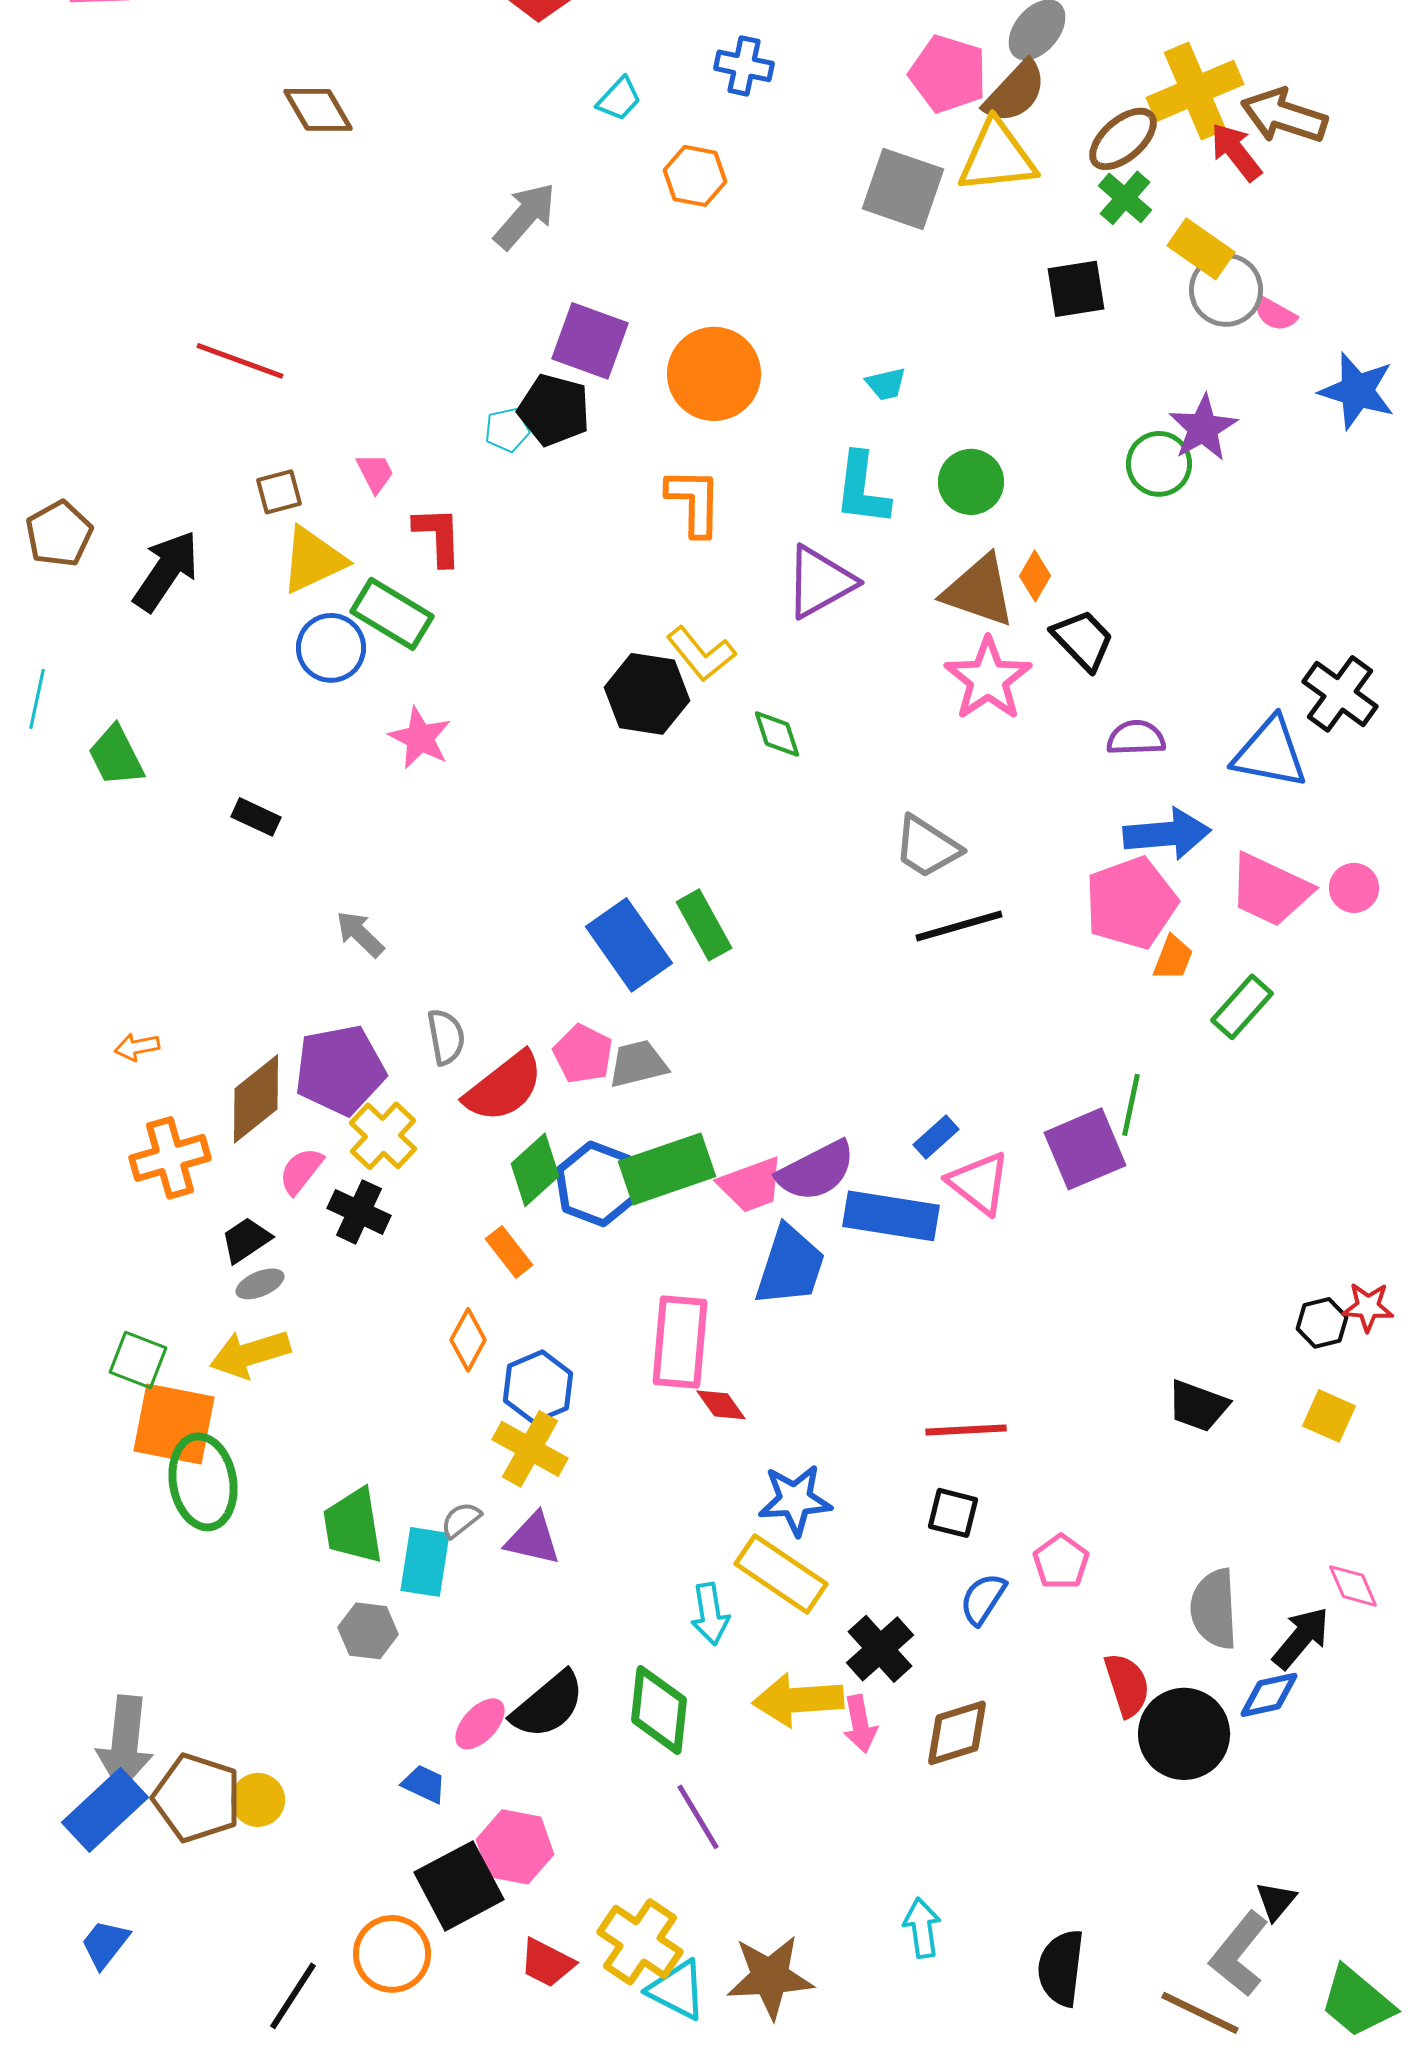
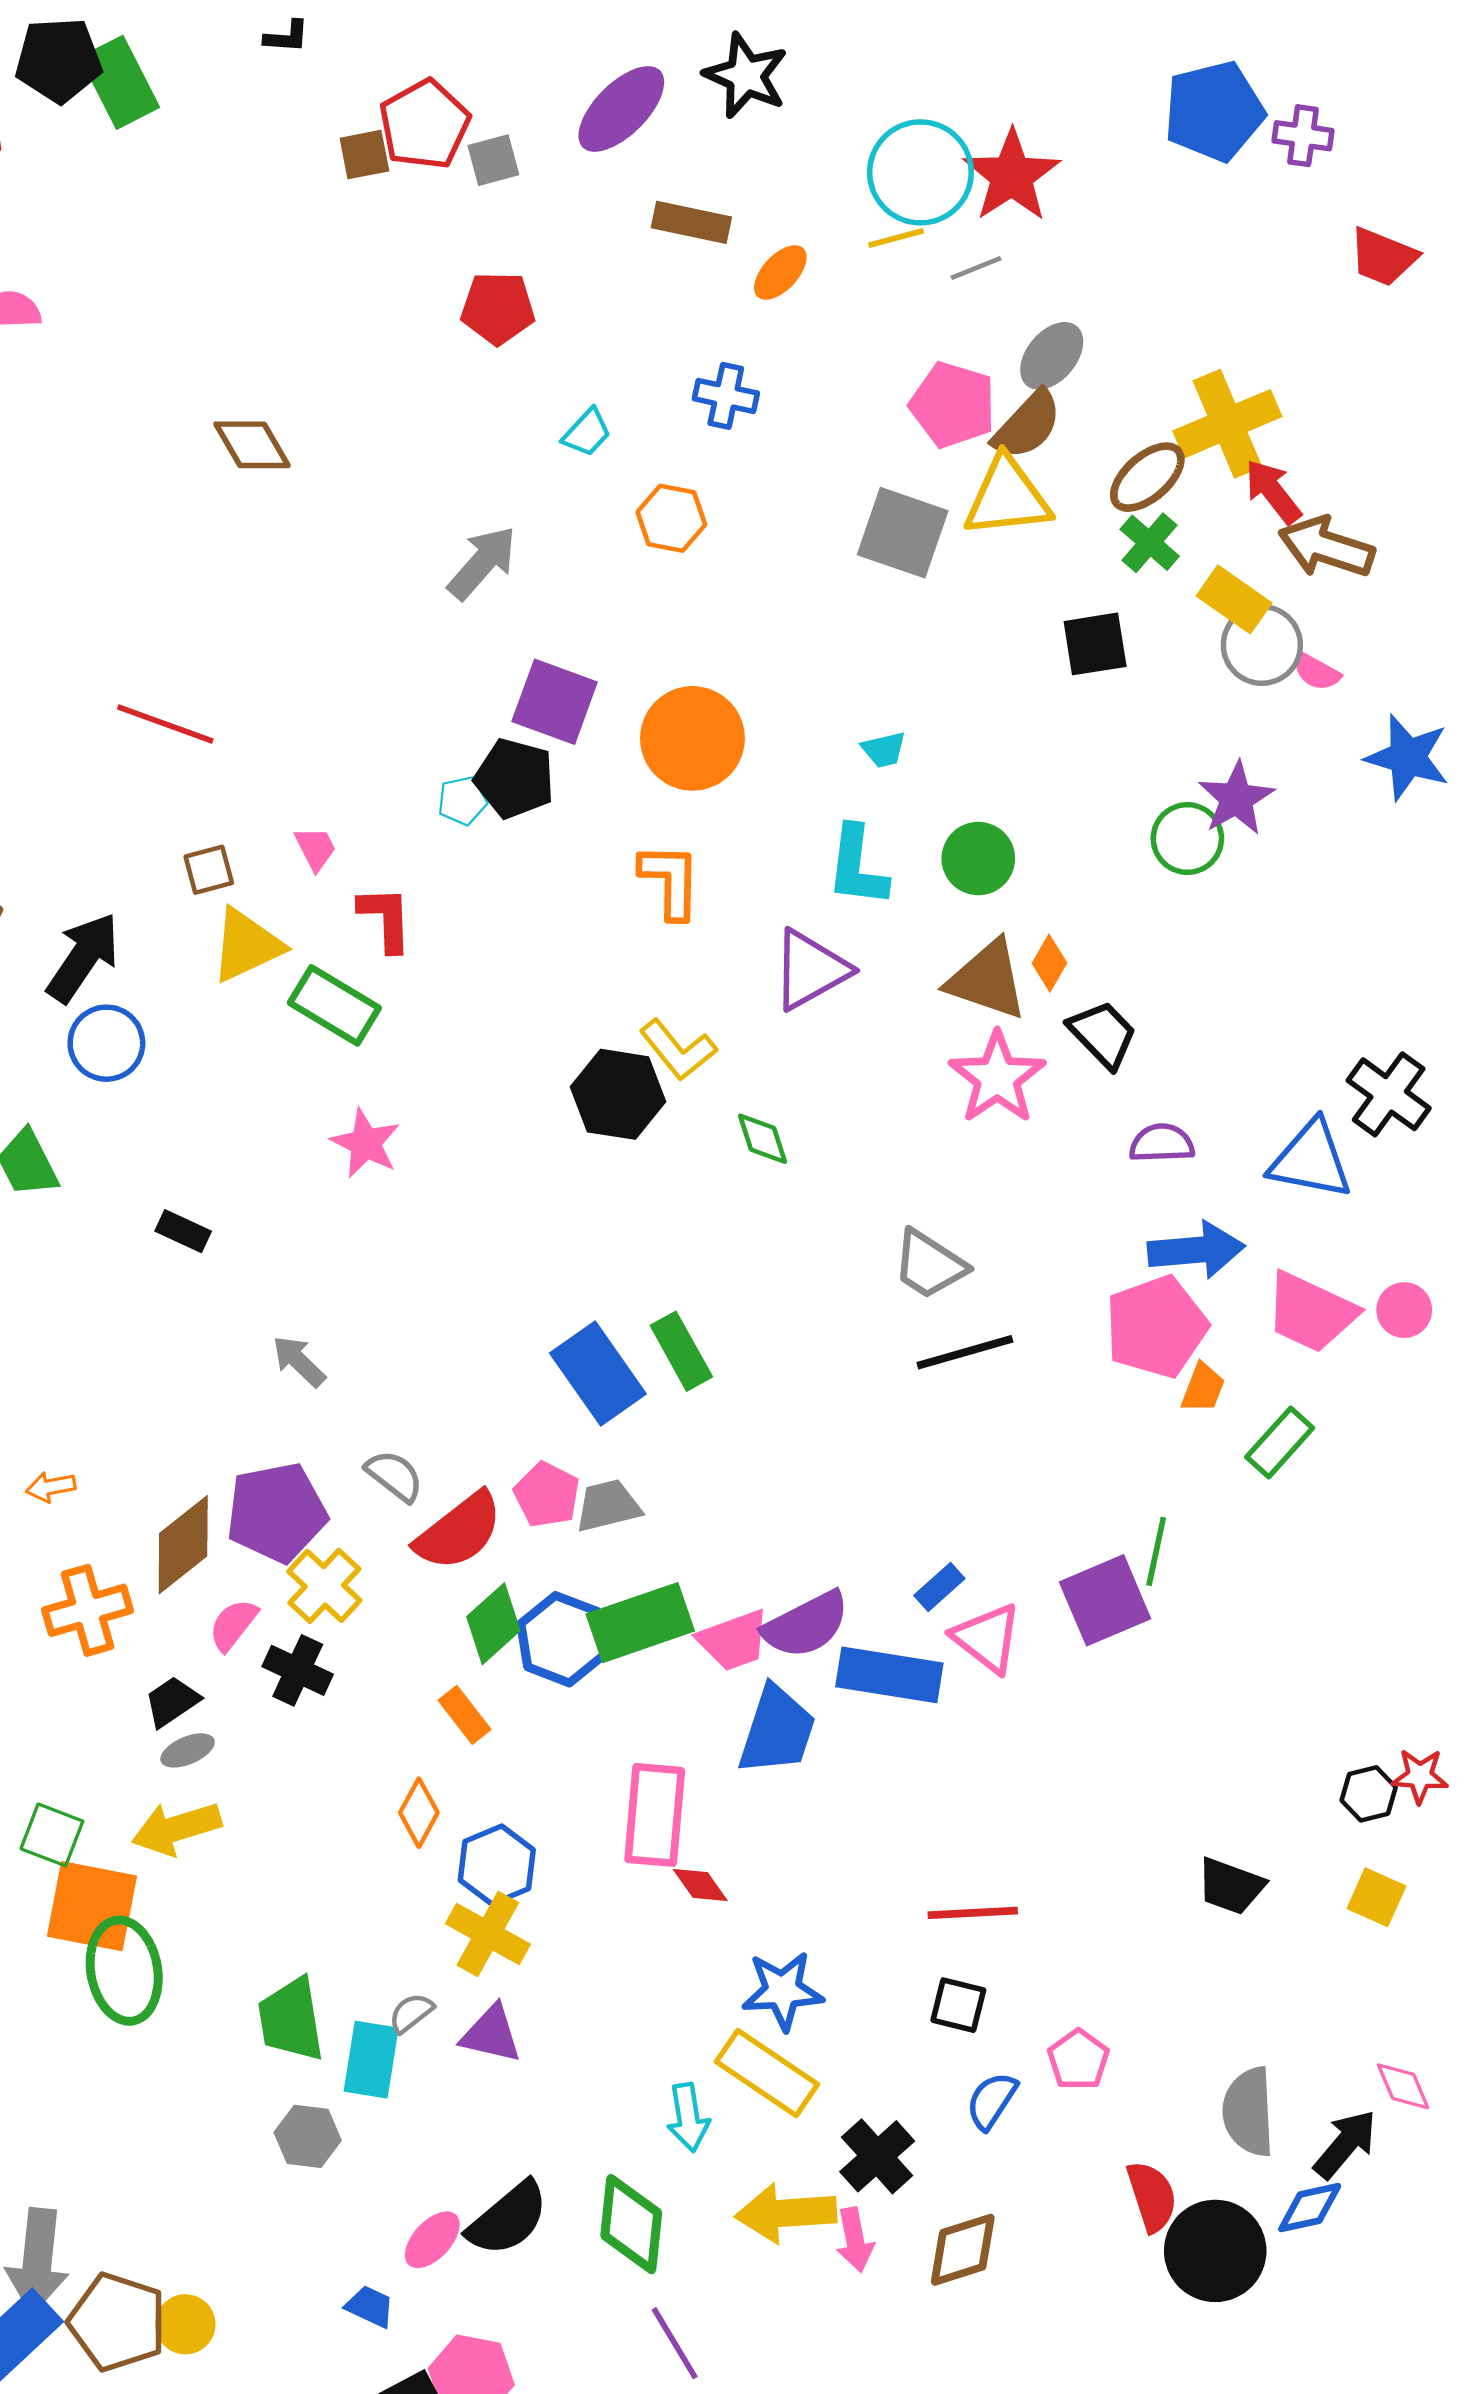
brown arrow: (1284, 116) -> (1326, 547), moved
blue circle: (331, 648) -> (106, 1043), moved
gray semicircle: (446, 1037) -> (394, 1476), turned -42

